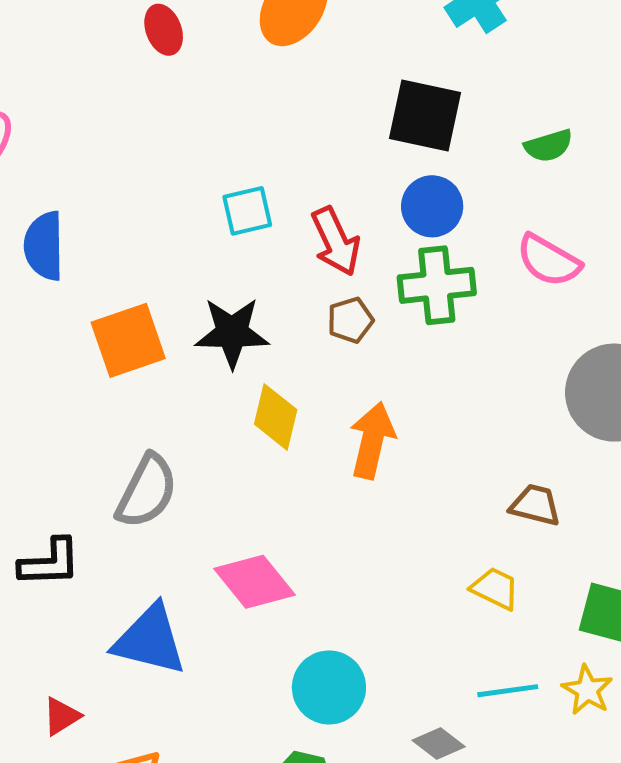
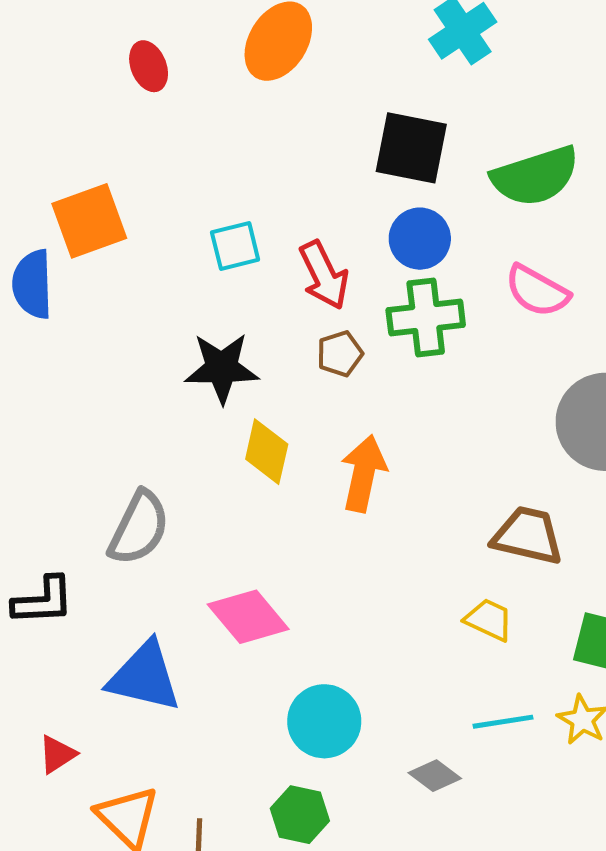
green semicircle: (549, 146) -> (535, 176), size x1.8
orange square: (128, 340) -> (89, 221), moved
brown trapezoid: (535, 505) -> (528, 536), size x1.4

